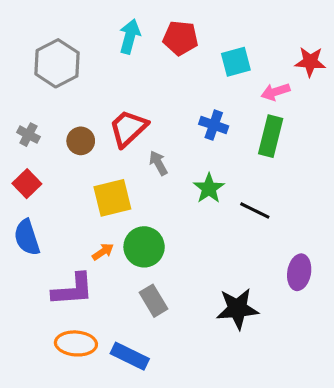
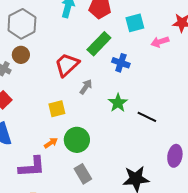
green rectangle: (271, 136) -> (99, 44), moved, turned 30
brown circle: (81, 141) -> (21, 55), moved
gray arrow: (158, 163) -> (86, 87), turned 63
yellow square: (112, 198) -> (57, 109), size x0.7

